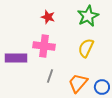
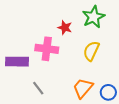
red star: (48, 17) -> (65, 28), moved
gray line: (50, 76) -> (38, 88), moved, turned -56

